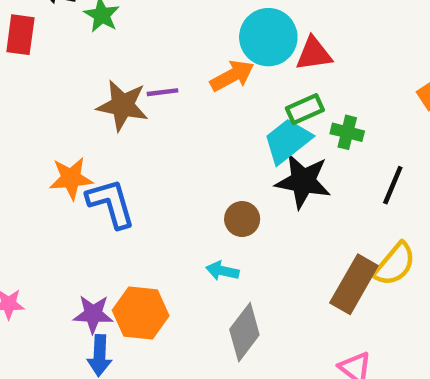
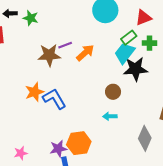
red triangle: (314, 54) -> (143, 18), moved
orange arrow: (232, 76) -> (85, 53), moved
gray diamond: (244, 332) -> (145, 138), moved

